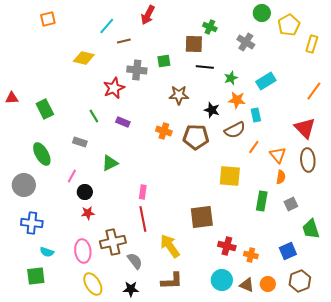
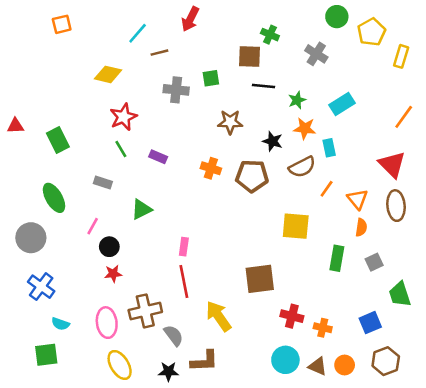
red star: (114, 88) -> (123, 117), moved
blue cross: (32, 223) -> (41, 287), turned 30
brown L-shape: (172, 281) -> (204, 361), moved

